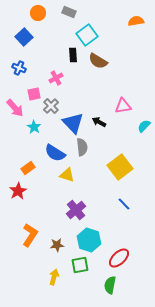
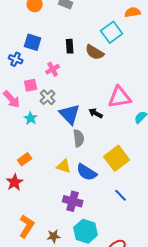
cyan square: (87, 35) -> (112, 32), moved
blue square: (24, 37) -> (33, 42), moved, turned -30
pink triangle: (123, 106) -> (120, 97), size x1.4
blue semicircle: (55, 153) -> (87, 172), moved
purple cross: (76, 210) -> (73, 201), turned -36

